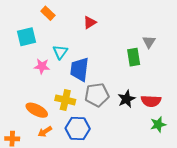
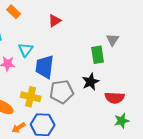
black star: (126, 99) -> (91, 82), moved
orange arrow: (45, 132) -> (19, 128), moved

